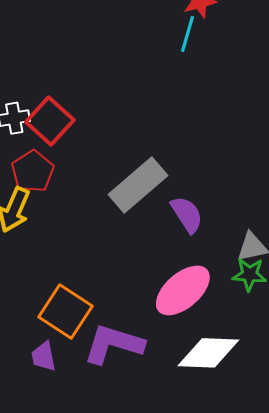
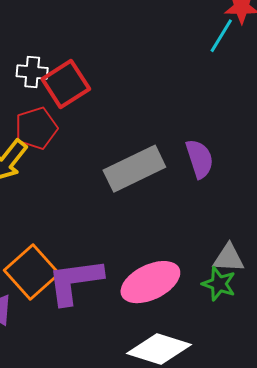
purple semicircle: (187, 214) -> (200, 159), moved
purple L-shape: (114, 344) -> (75, 281), moved, turned -40

